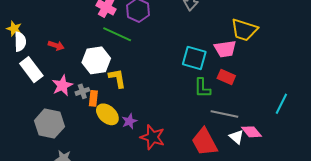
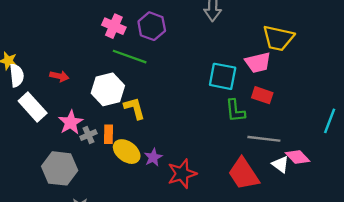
gray cross: (82, 91) -> (88, 135), moved
red star: (152, 137) -> (182, 174), turned -30

